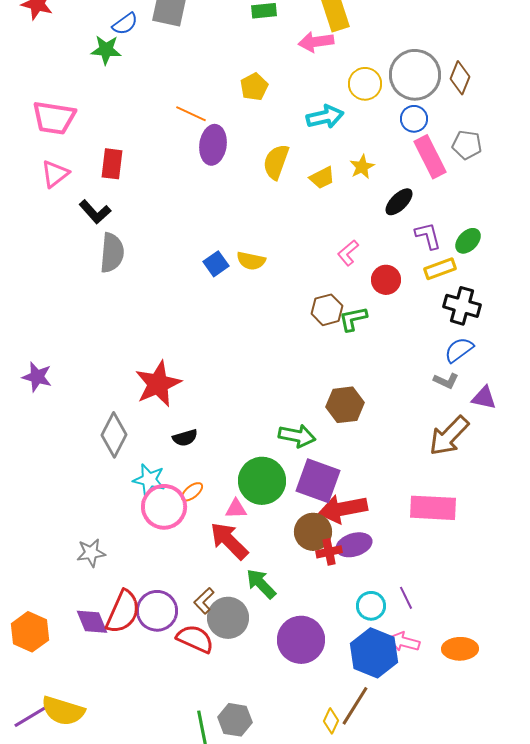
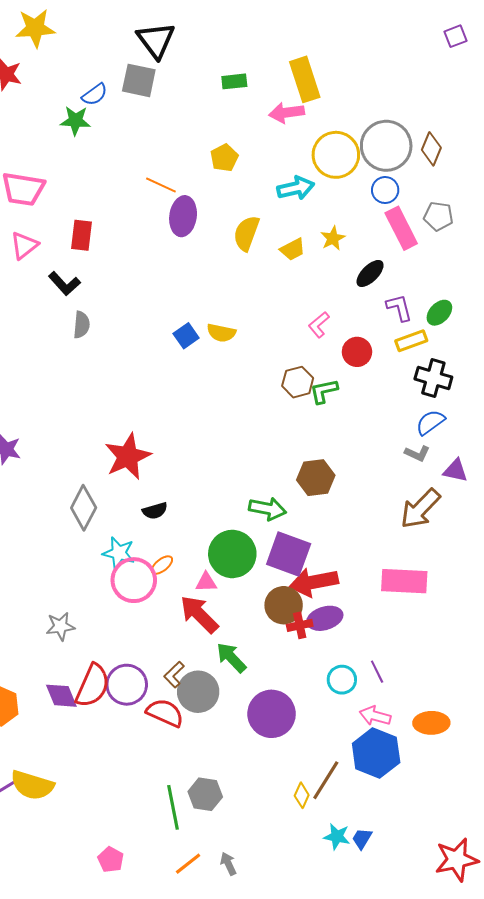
yellow circle: (365, 84) -> (336, 155), size x1.4
gray semicircle: (112, 253) -> (81, 325), size x0.7
blue hexagon: (374, 653) -> (376, 753), moved

